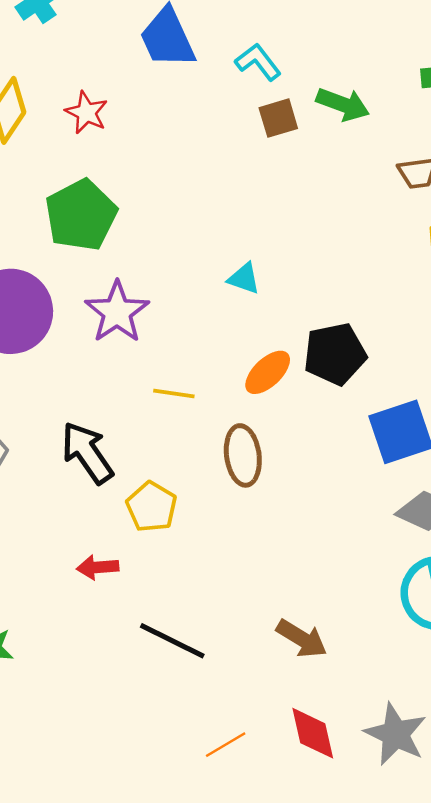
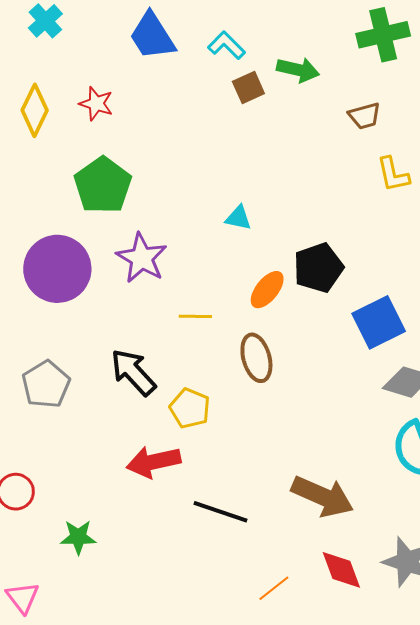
red arrow: (98, 567) -> (154, 462), size x1.6
brown arrow: (302, 639) -> (322, 496), size x1.5

